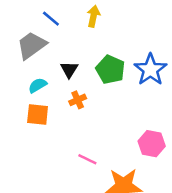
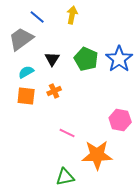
orange cross: (78, 100) -> (54, 91), moved

